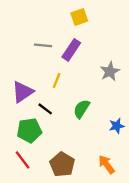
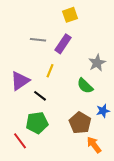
green semicircle: (82, 109) -> (85, 86), moved, turned -78
green pentagon: (29, 130) -> (37, 123), moved
brown pentagon: (62, 164) -> (80, 123), moved

